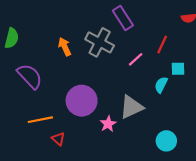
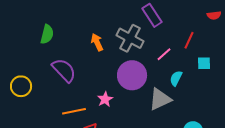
cyan semicircle: (161, 85) -> (176, 78), moved
purple circle: (82, 101) -> (132, 75), moved
pink star: (108, 124) -> (105, 99), moved

